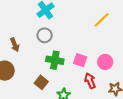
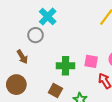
gray circle: (45, 35) -> (35, 35), moved

